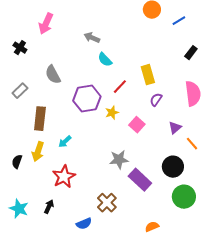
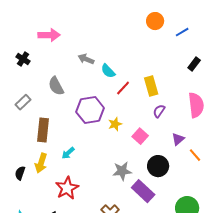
pink arrow: (46, 24) -> (49, 35), turned -115
gray arrow: (92, 38) -> (86, 59), moved
red line: (120, 87) -> (123, 88), moved
black circle: (173, 167) -> (158, 166), moved

